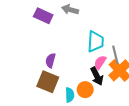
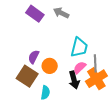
orange circle: (85, 90) -> (50, 66), moved

